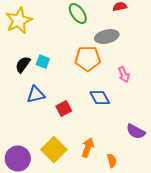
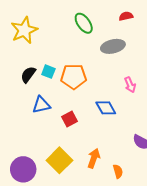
orange pentagon: (88, 59) -> (74, 77), moved

